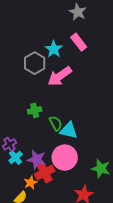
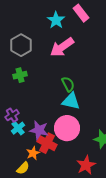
gray hexagon: (35, 63) -> (21, 45), moved
green cross: (35, 110) -> (20, 75), moved
green semicircle: (56, 123) -> (68, 84), moved
red cross: (45, 173) -> (47, 143), turned -36

